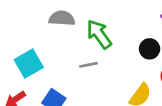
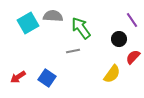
cyan square: (29, 63) -> (28, 23), moved

